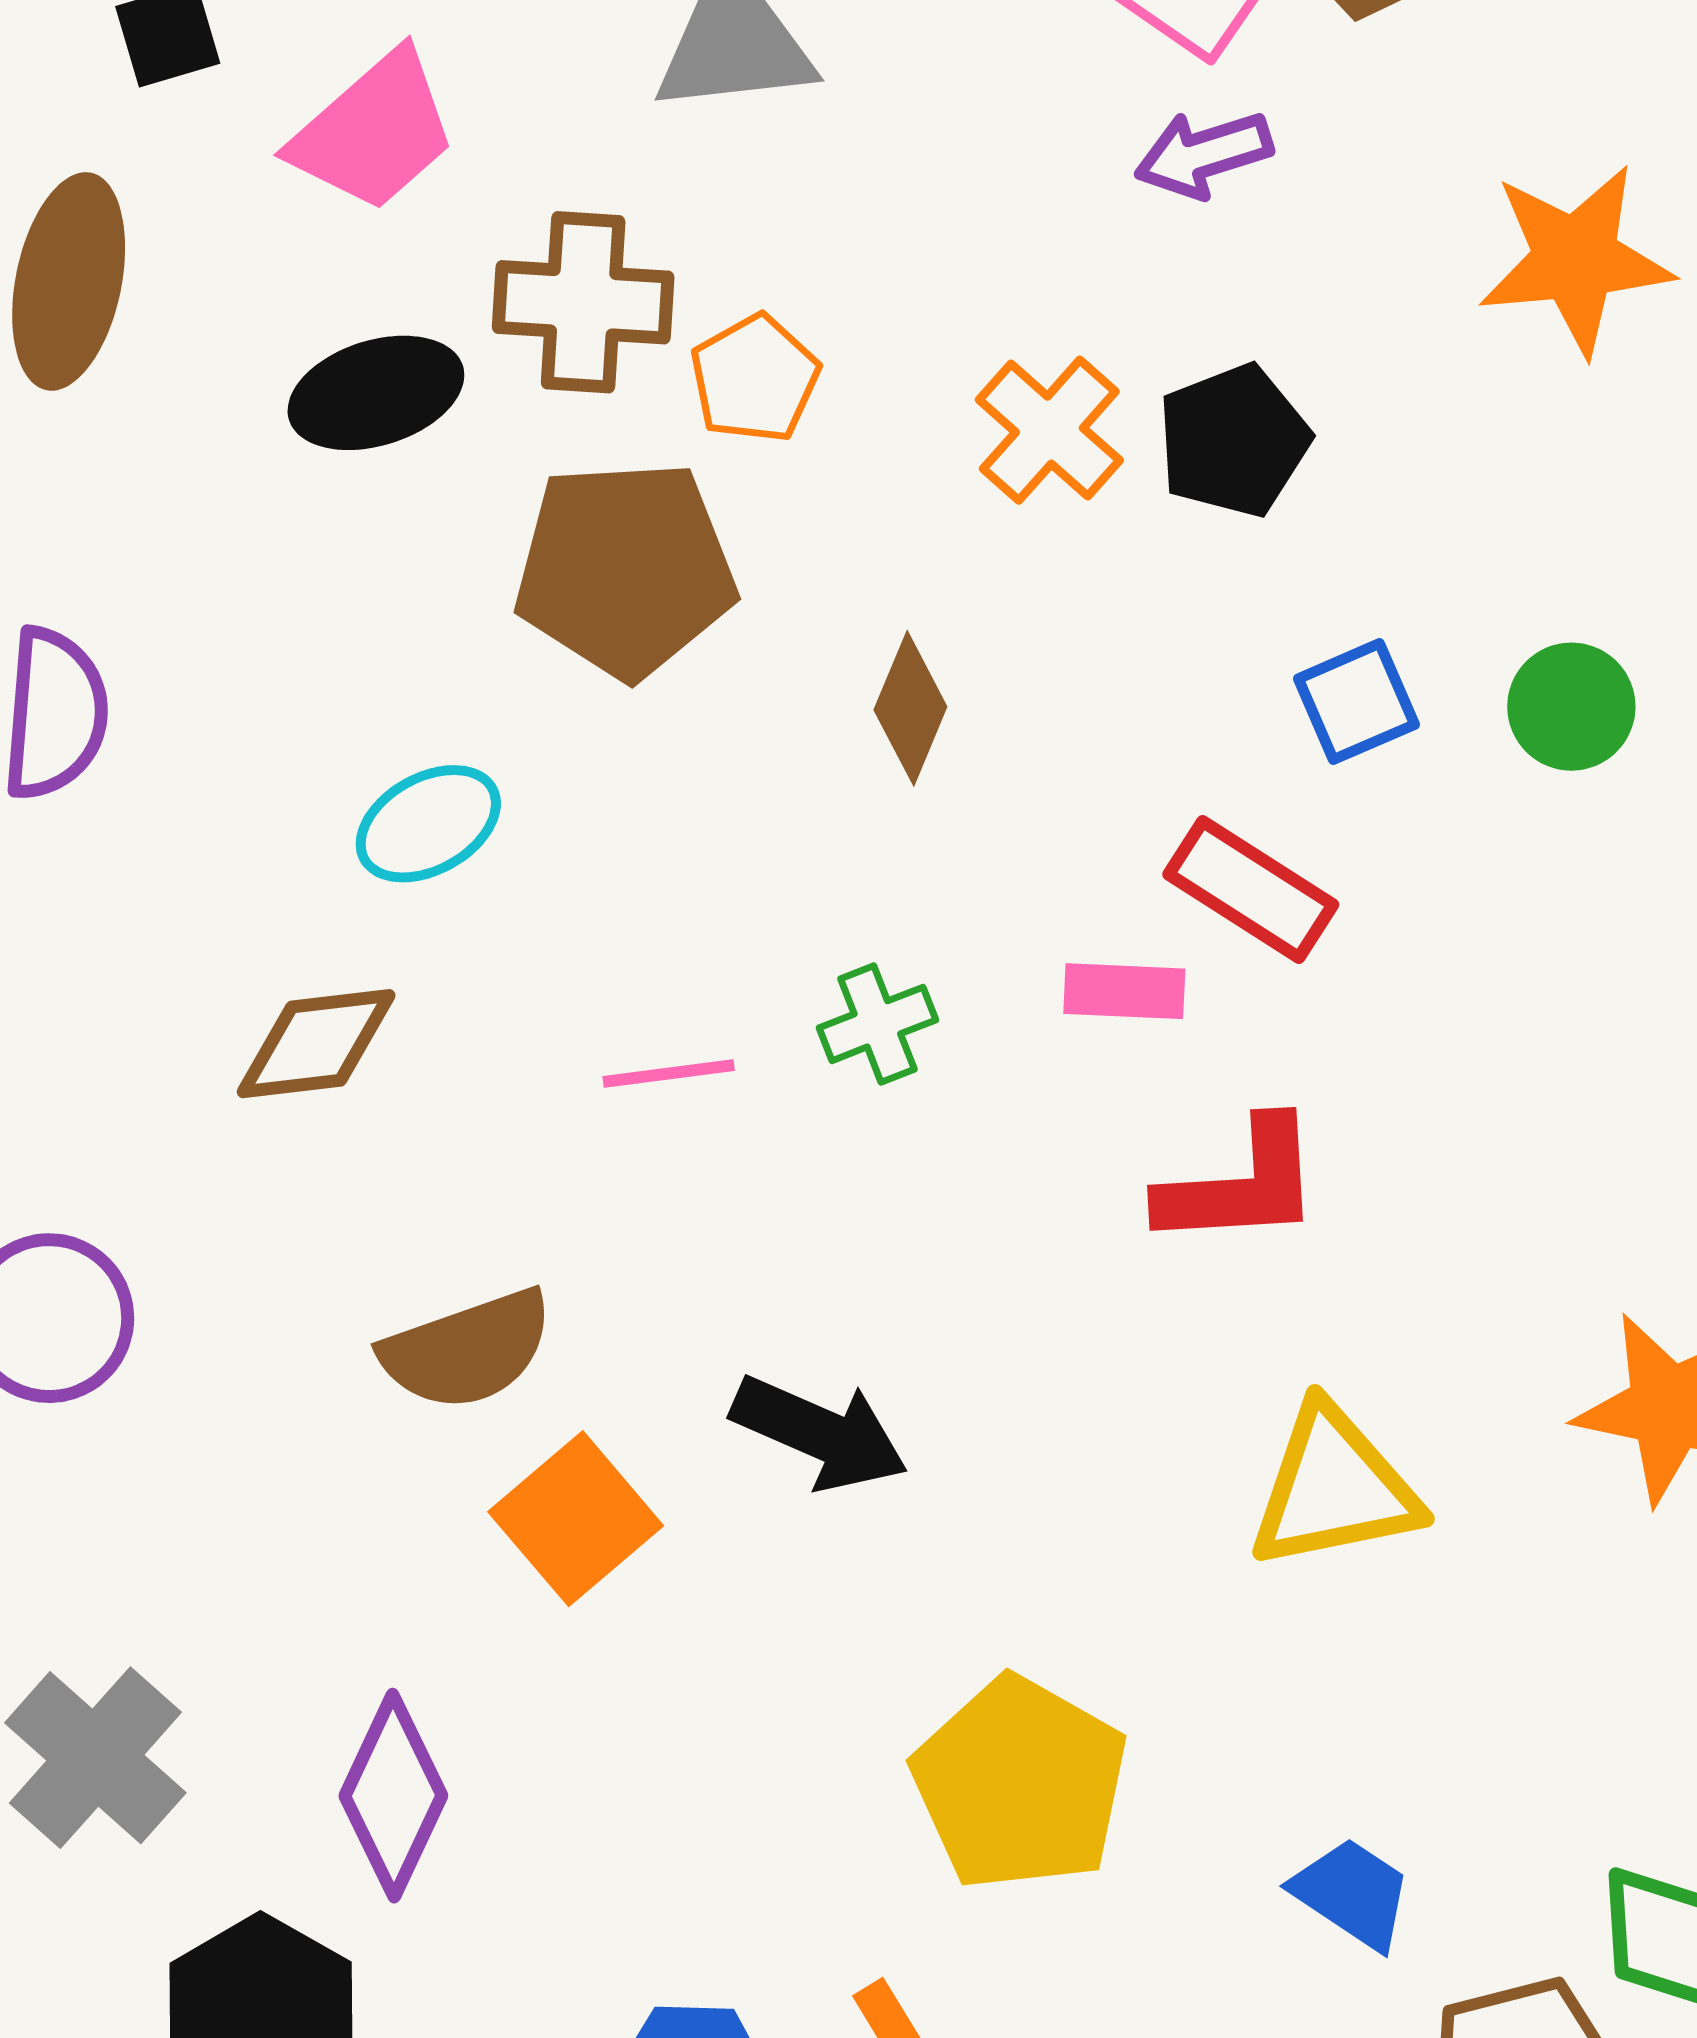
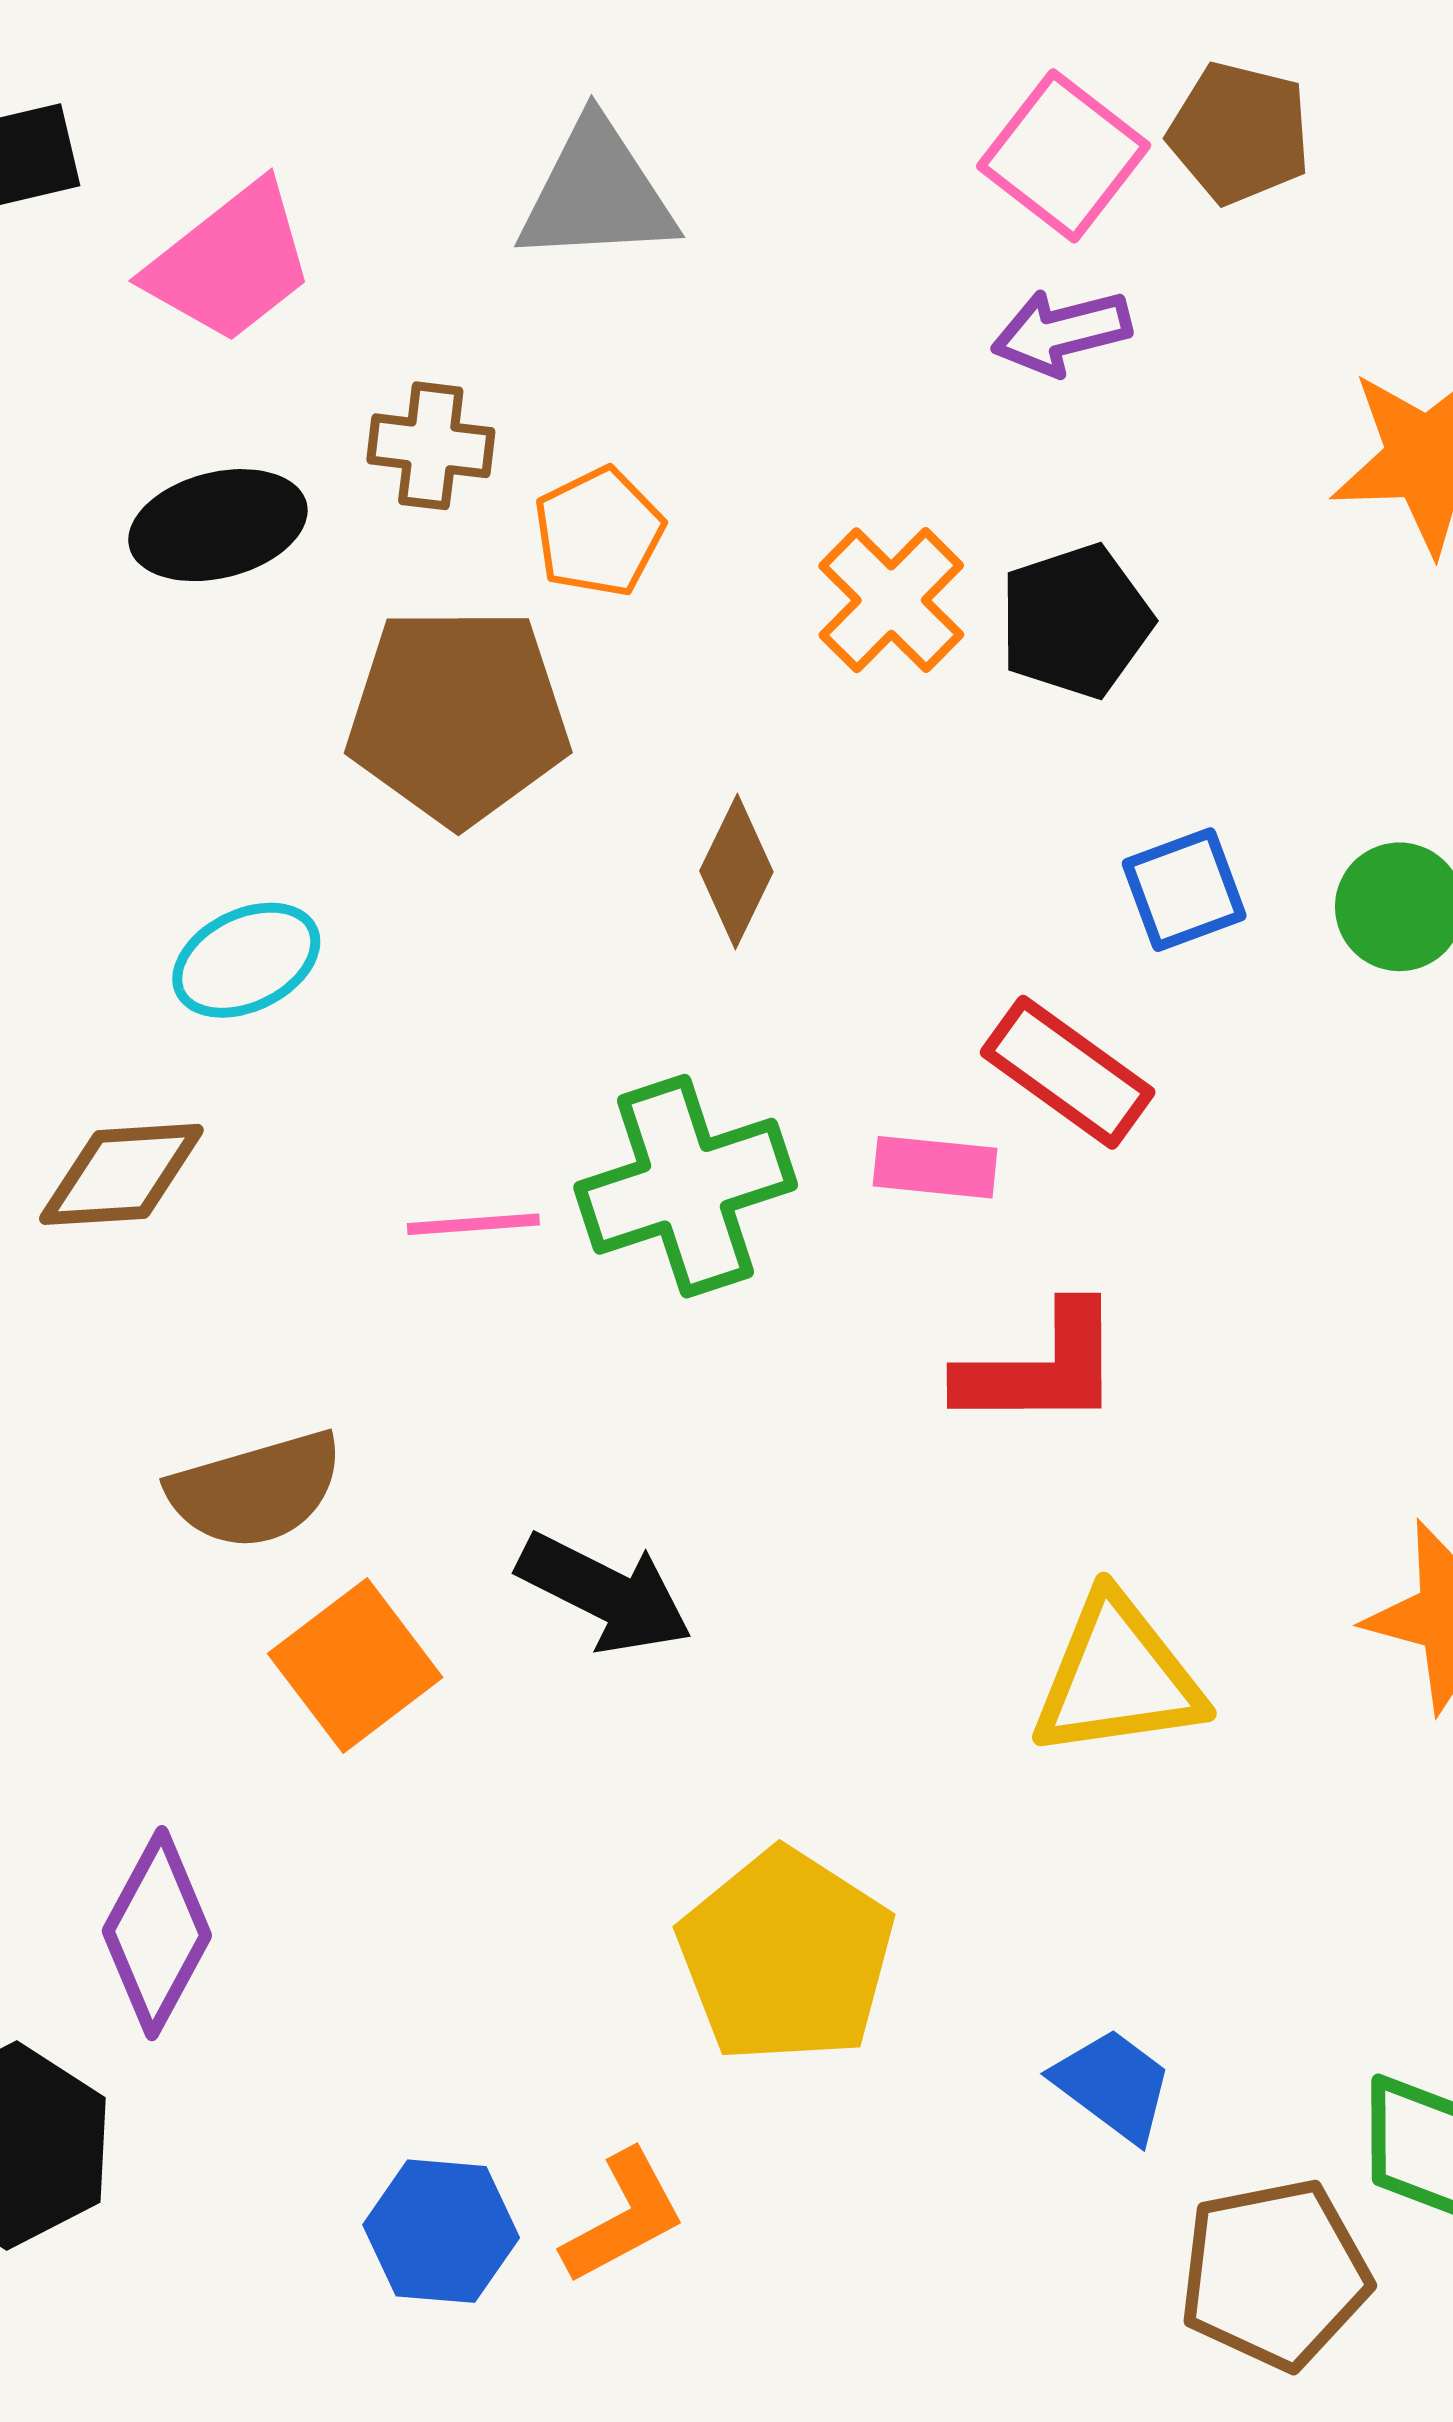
brown cross: (583, 302) -> (431, 446), size x0.7
green cross: (877, 1024) -> (686, 1186), size x1.8

